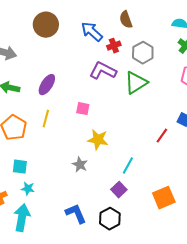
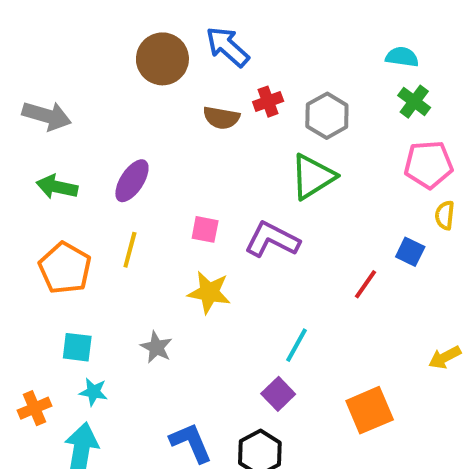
brown semicircle: (126, 20) -> (221, 118), moved, turned -60
brown circle: (46, 25) -> (162, 59), moved
blue arrow: (92, 32) -> (227, 47), moved
purple L-shape: (103, 71) -> (272, 240), moved
yellow star: (98, 140) -> (209, 292), moved
gray star: (80, 165) -> (156, 347), moved

